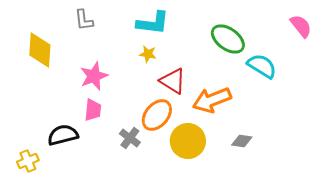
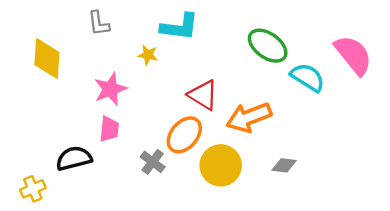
pink semicircle: (301, 26) -> (353, 55), moved, size x1.5
yellow star: (148, 54) -> (148, 55), moved

